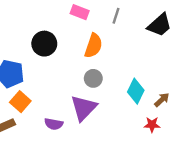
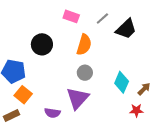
gray line: (116, 16) -> (102, 18), turned 32
black trapezoid: (160, 25) -> (126, 29), moved

